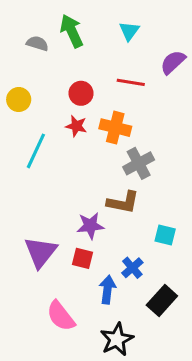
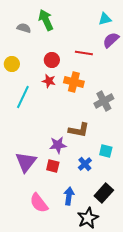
cyan triangle: (129, 31) -> (105, 19), moved, turned 40
gray cross: (139, 163) -> (104, 101), moved
blue cross: (132, 268) -> (85, 164), moved
blue arrow: (107, 290) -> (69, 196), moved
black star: (117, 339) -> (88, 218), moved

